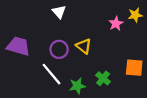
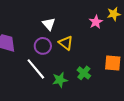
white triangle: (59, 12) -> (49, 24), moved

